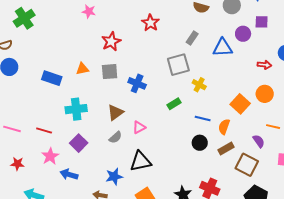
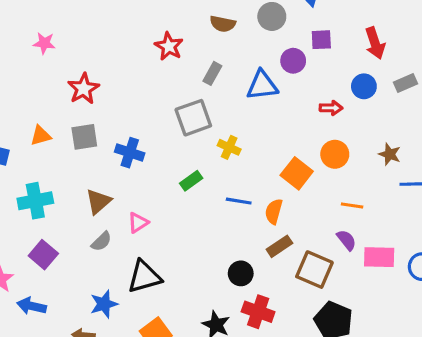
red star: (150, 23) -> (169, 46), moved
purple semicircle: (259, 141) -> (346, 240), moved
black circle: (200, 143) -> (241, 273), moved

